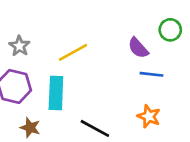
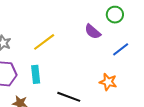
blue line: (152, 74) -> (121, 49), moved, turned -36
cyan rectangle: (56, 93) -> (36, 74), size x0.7

